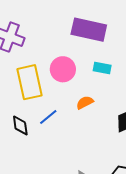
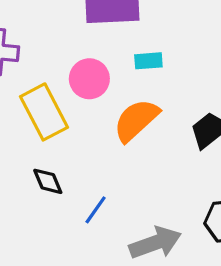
orange semicircle: (85, 103) -> (136, 120), size x1.8
blue line: (48, 117) -> (96, 210), moved

